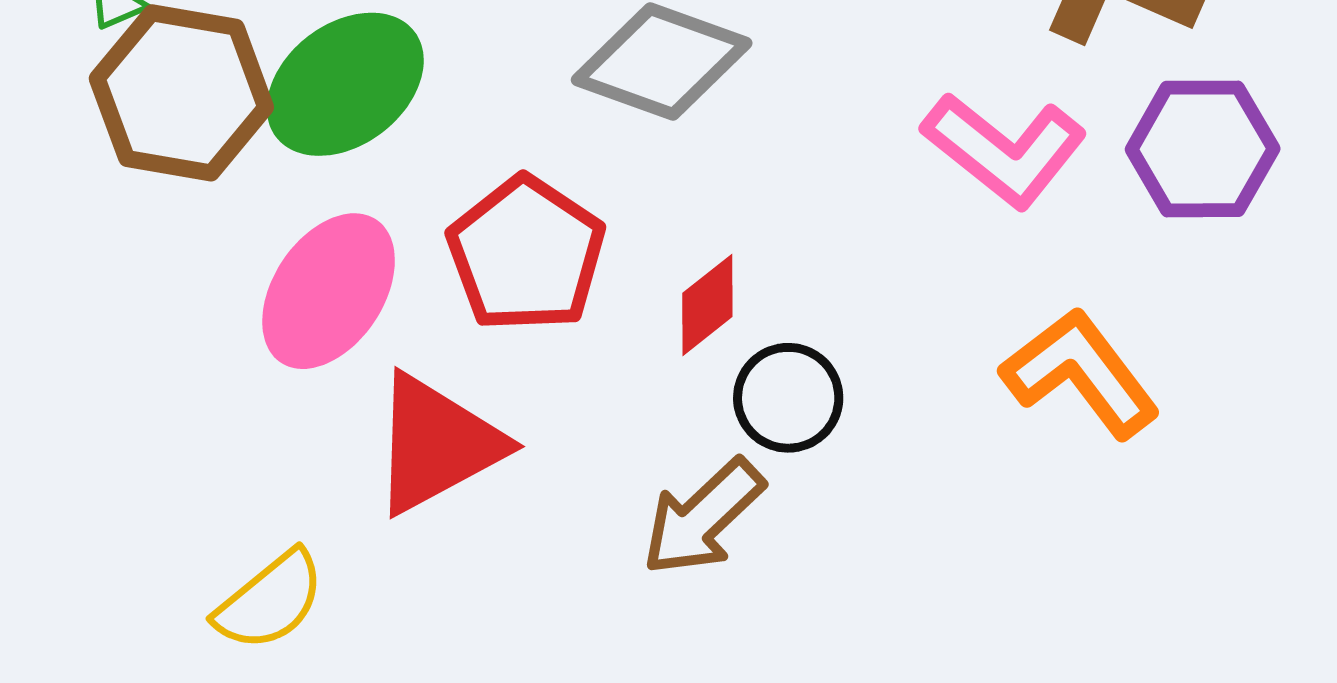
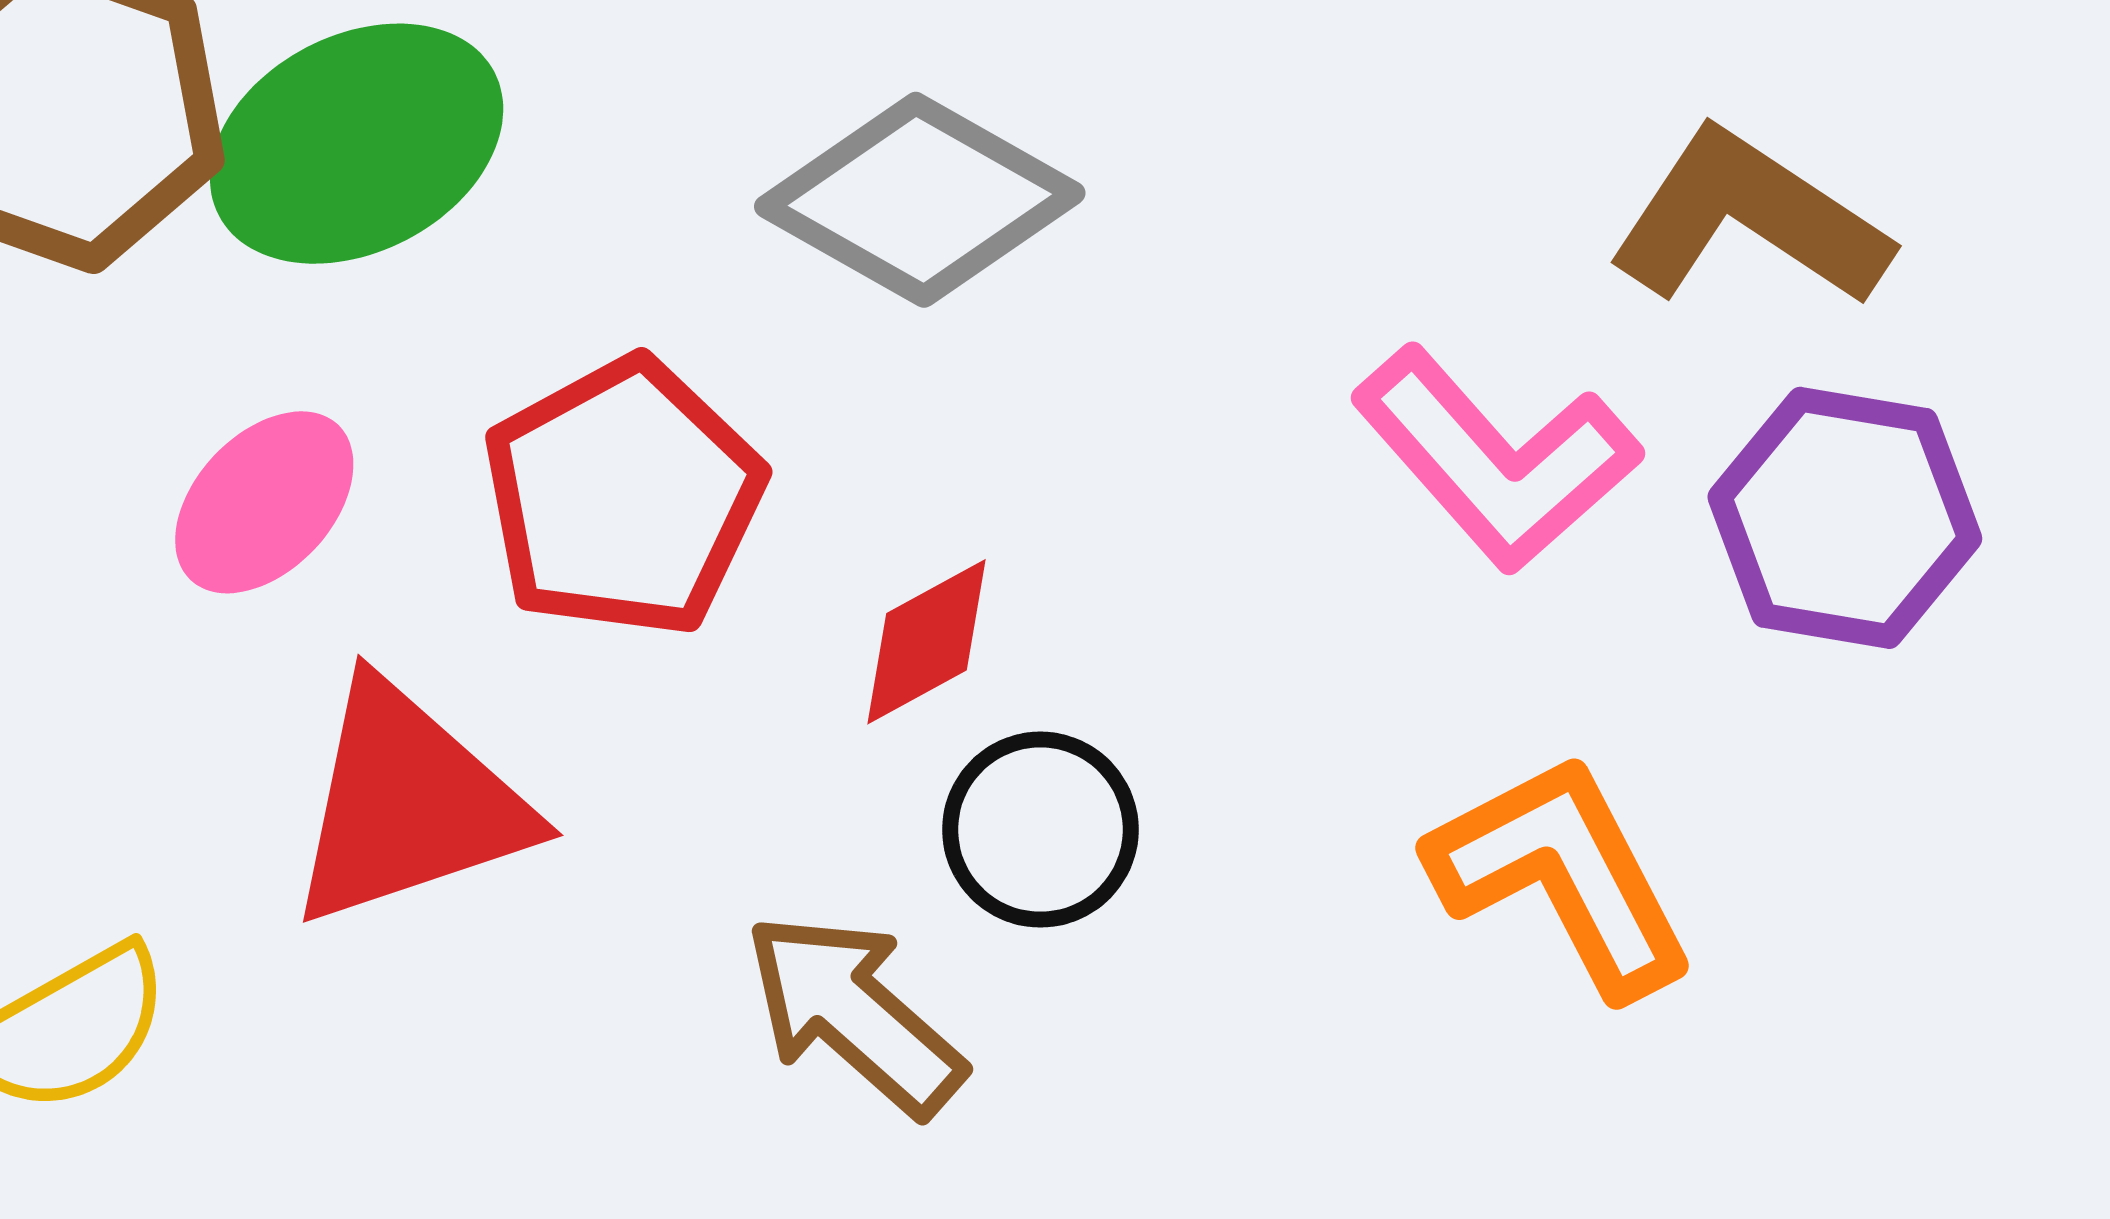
pink ellipse: (329, 291) -> (264, 502), size x0.7
brown arrow: (703, 517) -> (854, 1014), turned 75

